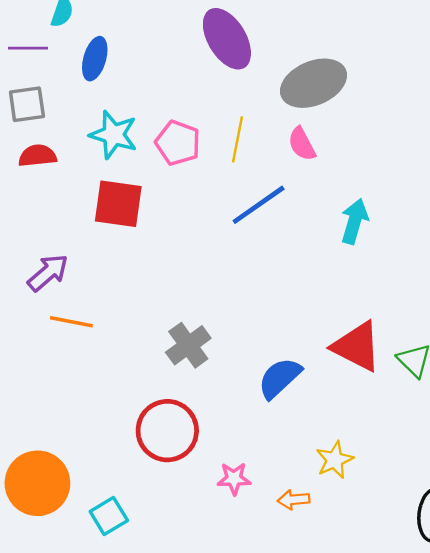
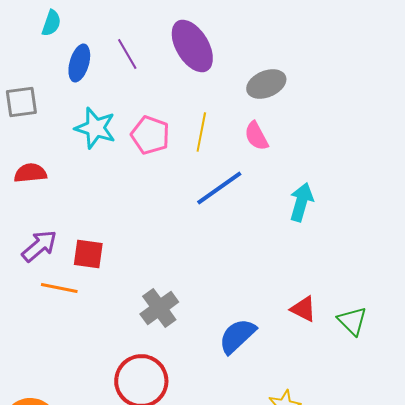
purple line: (28, 48) -> (127, 54), moved, turned 60
gray ellipse: (314, 83) -> (266, 84), size x0.7
red semicircle: (37, 156) -> (30, 173), moved
red square: (118, 204) -> (88, 254), moved, size x0.7
red triangle: (357, 346) -> (303, 309), size x0.6

